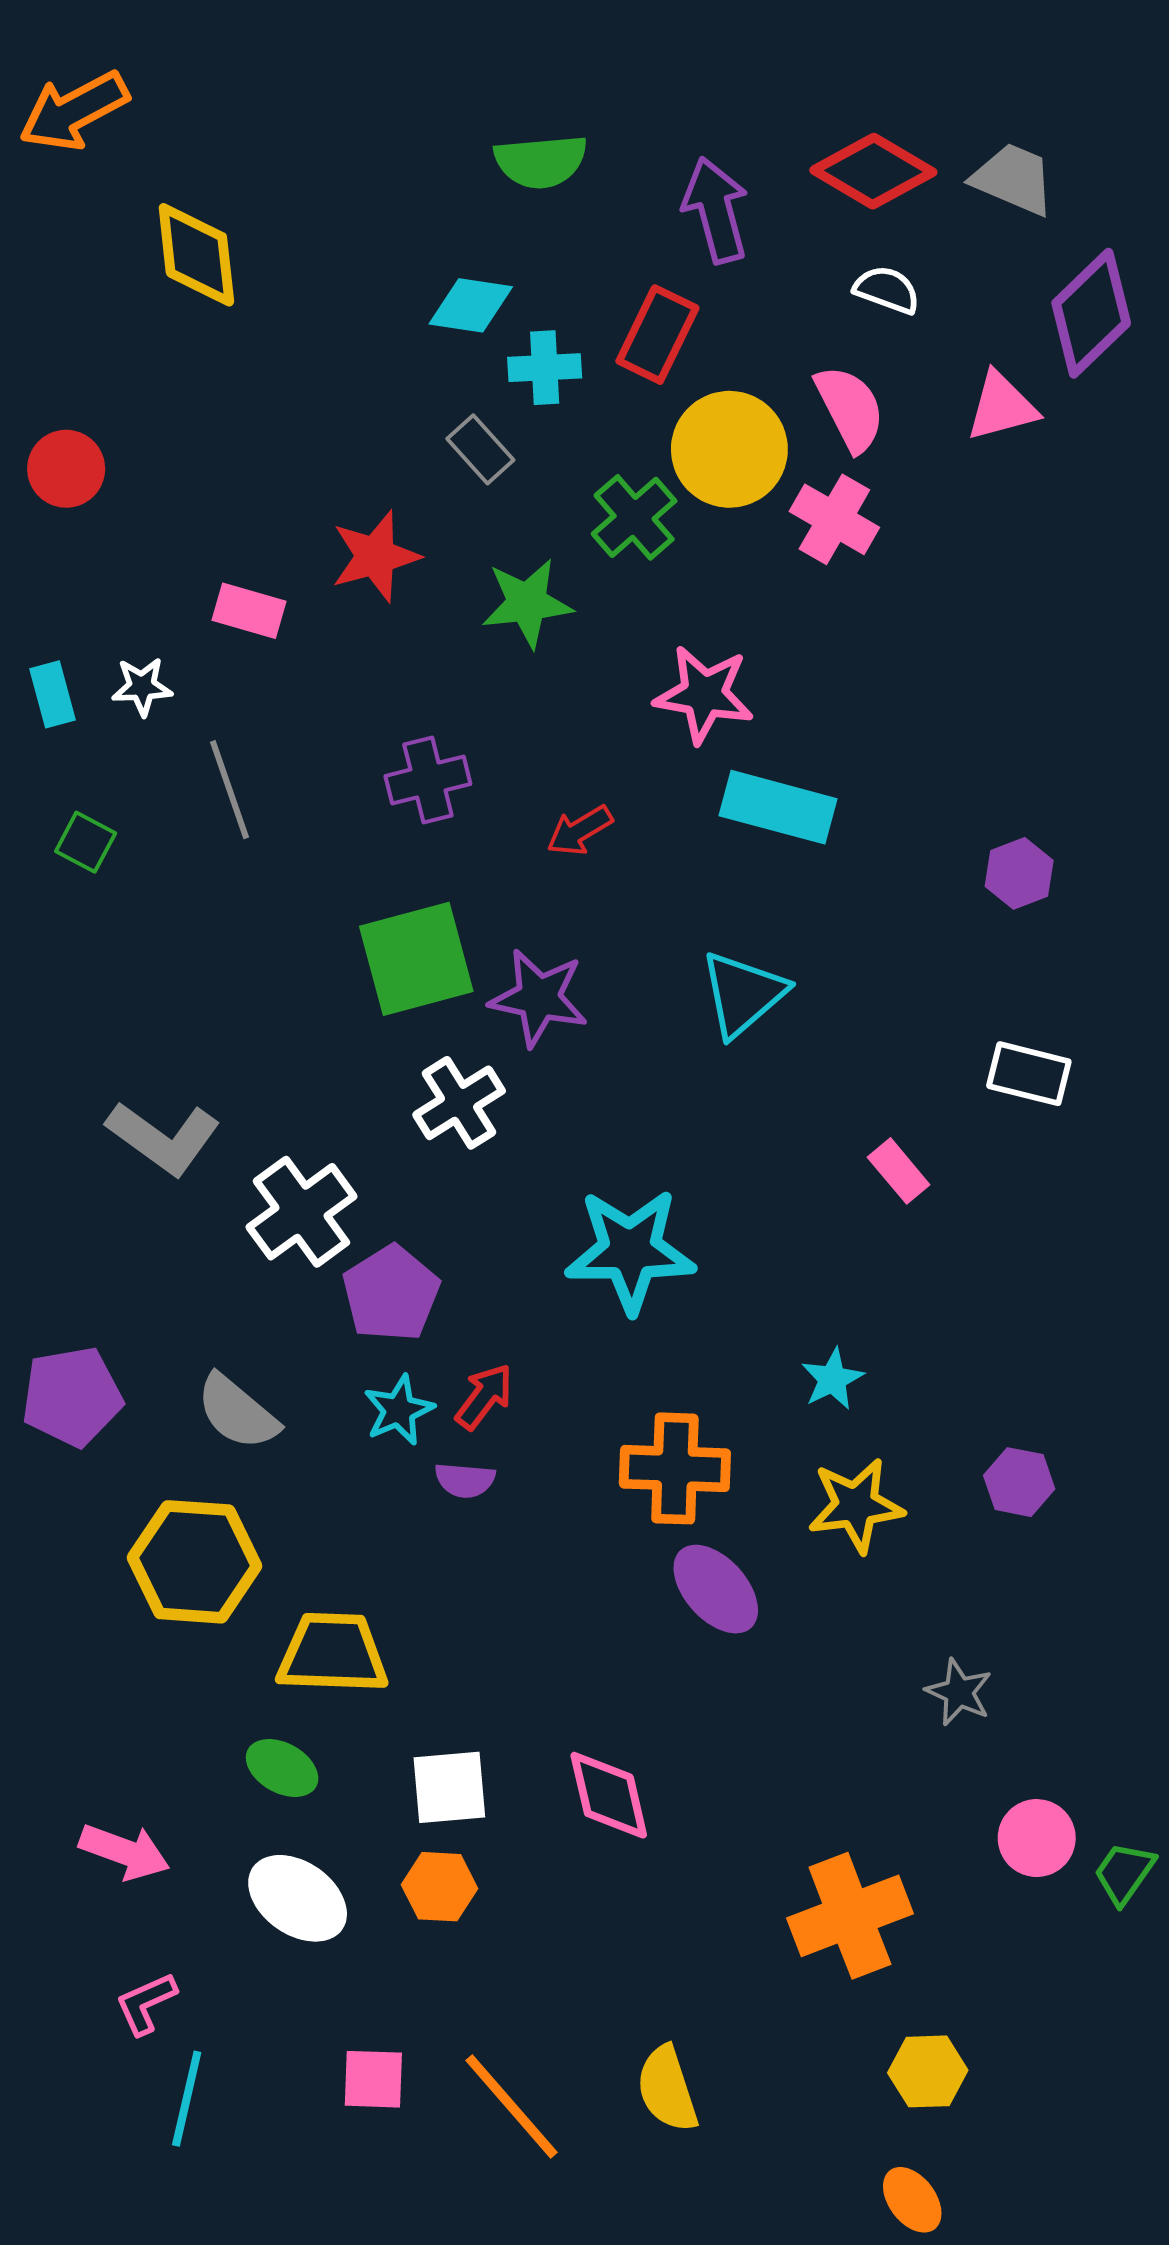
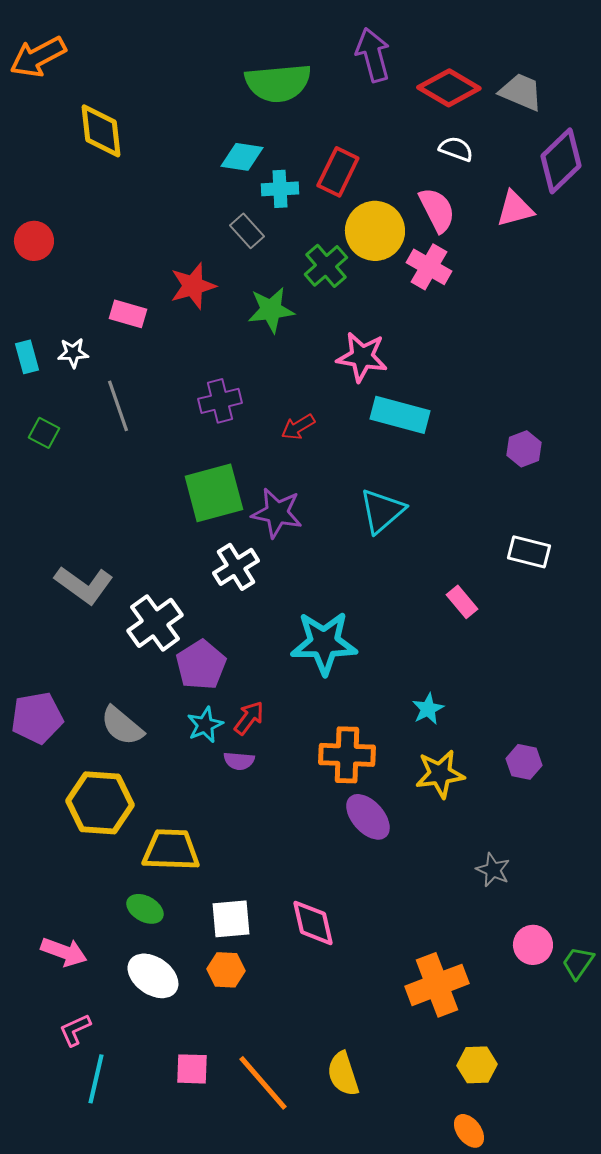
green semicircle: (541, 161) -> (278, 83), size x1.4
purple arrow: (716, 210) -> (373, 55), moved

